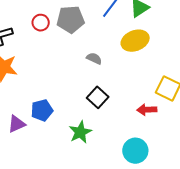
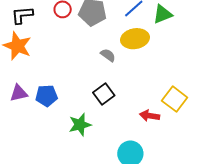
yellow ellipse: (135, 41) -> (135, 39), moved
purple triangle: (16, 124) -> (19, 93), moved

